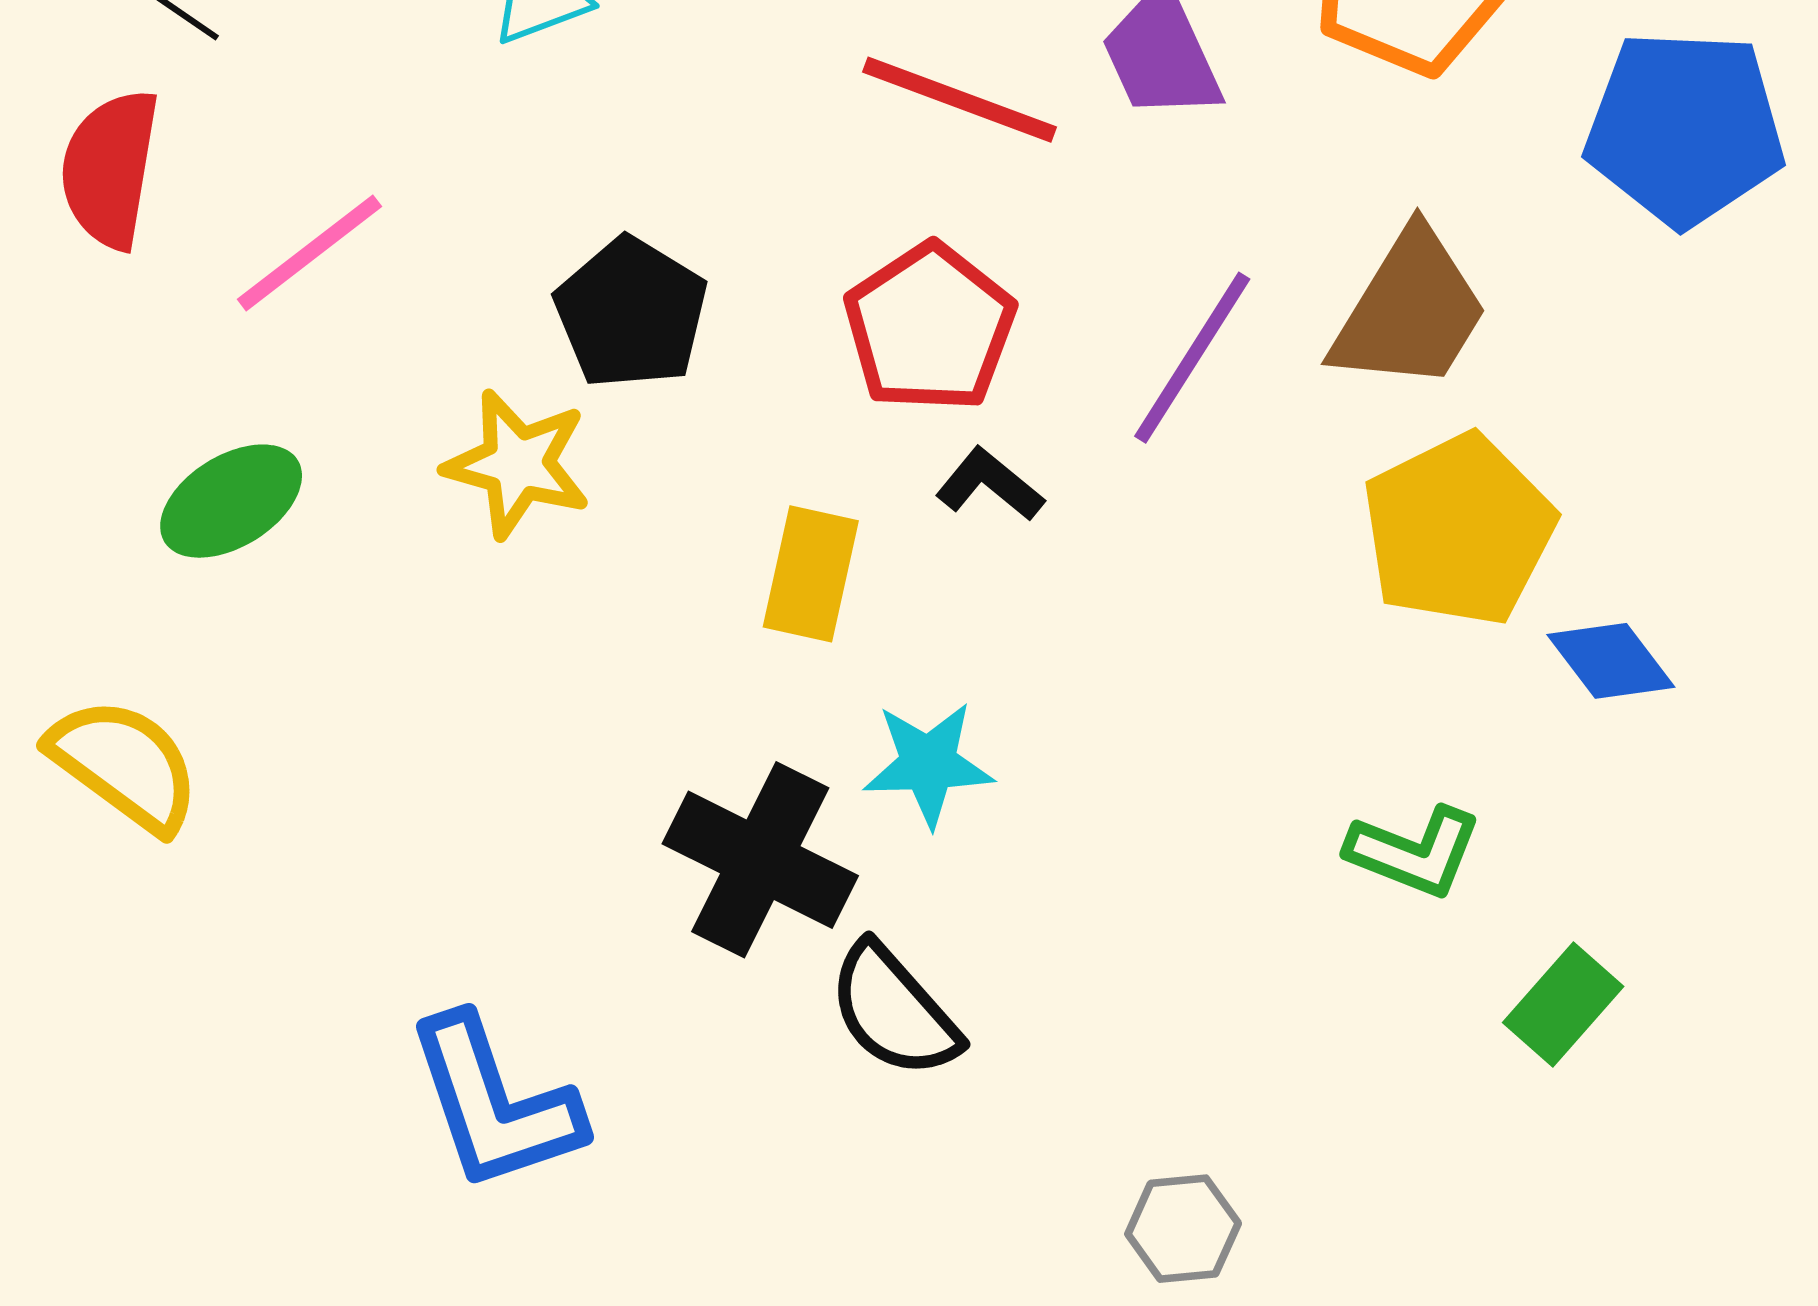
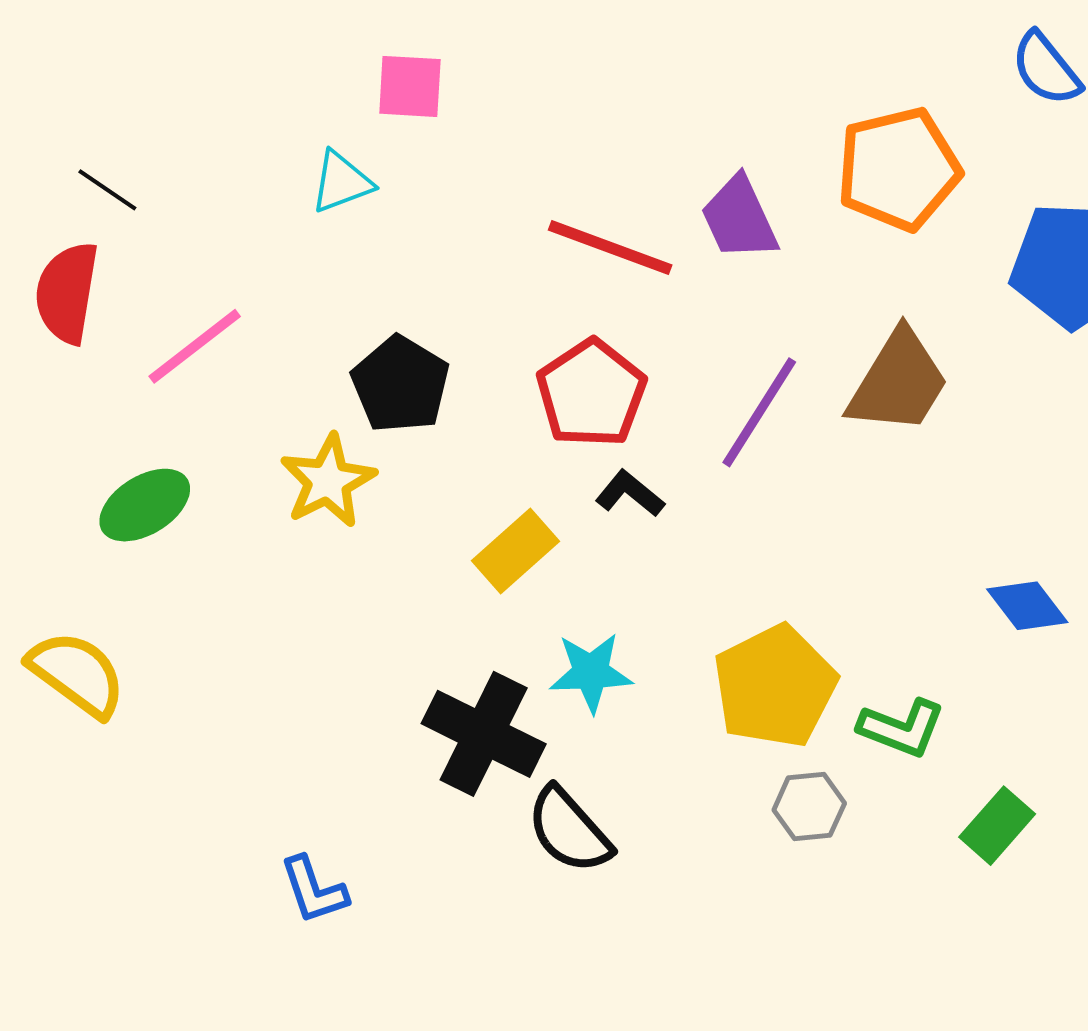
yellow star: (518, 464) -> (328, 481), turned 30
yellow pentagon: (1458, 530) -> (775, 686), moved
yellow rectangle: (811, 574) -> (516, 551), turned 36
blue L-shape: (494, 1103) -> (314, 890), size x0.6
gray hexagon: (1183, 1229) -> (809, 807), moved

